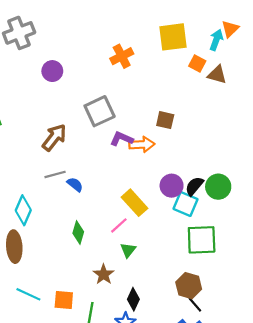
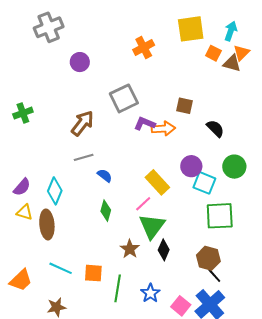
orange triangle: (230, 29) -> (242, 53), moved
blue semicircle: (75, 184) -> (105, 176), moved
black semicircle: (194, 186) -> (215, 128), moved, turned 96
green triangle: (128, 250) -> (152, 226), size x1.8
black diamond: (133, 299) -> (164, 250), moved

